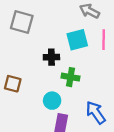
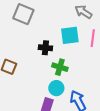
cyan circle: (52, 101) -> (56, 88), moved

